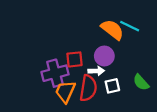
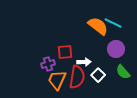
purple circle: (104, 56) -> (116, 49), moved
purple cross: (55, 73) -> (48, 64), size x0.6
white square: (112, 86) -> (98, 75), turned -32

